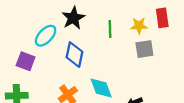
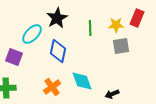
red rectangle: (162, 18) -> (137, 18), turned 30

